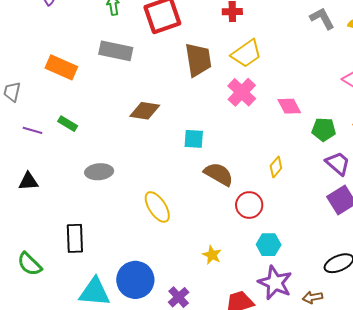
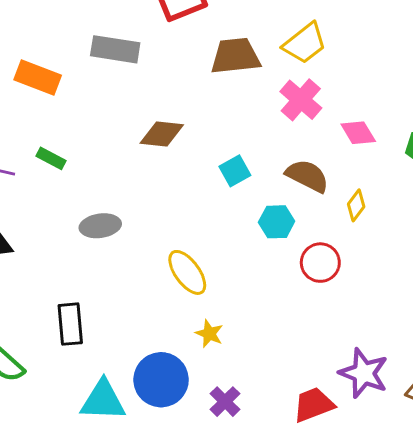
brown trapezoid: (198, 60) -> (235, 56), turned -84
pink diamond: (289, 106) -> (358, 133), moved
cyan square: (194, 139) -> (235, 171), turned -30
brown semicircle: (219, 174) -> (307, 176), moved
cyan hexagon: (269, 245) -> (277, 222), moved
yellow star: (212, 255) -> (209, 334), moved

